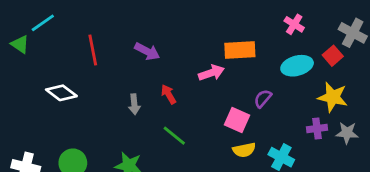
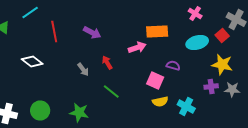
cyan line: (43, 23) -> (30, 12), moved
purple semicircle: (263, 99) -> (173, 66), turned 64
gray arrow: (134, 104) -> (83, 70), turned -32

